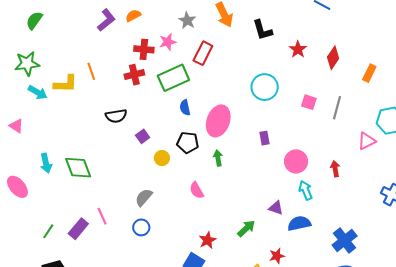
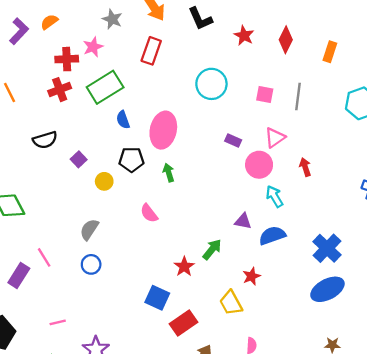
red rectangle: (203, 53) -> (151, 51), moved
purple rectangle: (265, 138) -> (233, 141), moved, turned -48
pink triangle: (367, 141) -> (275, 138), moved
red star: (208, 240) -> (184, 267), moved

